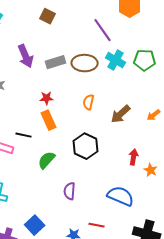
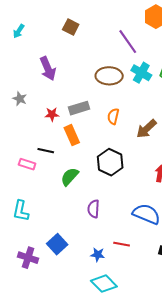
gray rectangle: (56, 62) -> (79, 108), moved
red star: (47, 98) -> (52, 114), moved

